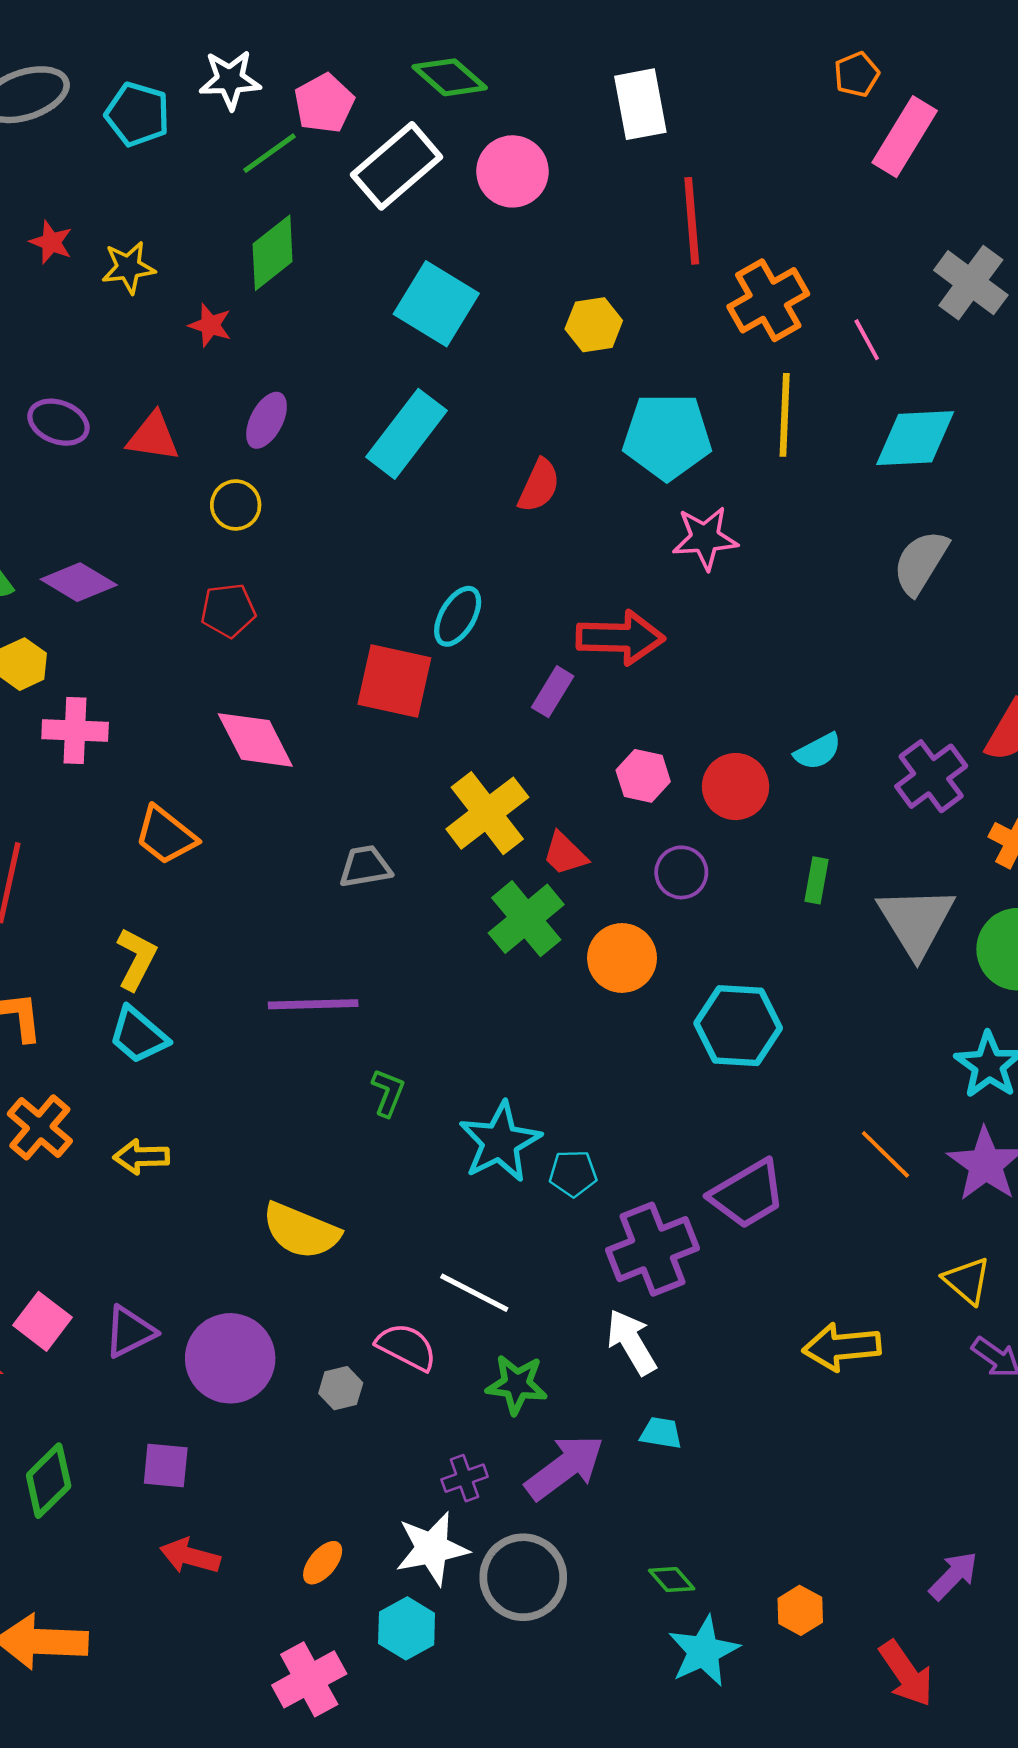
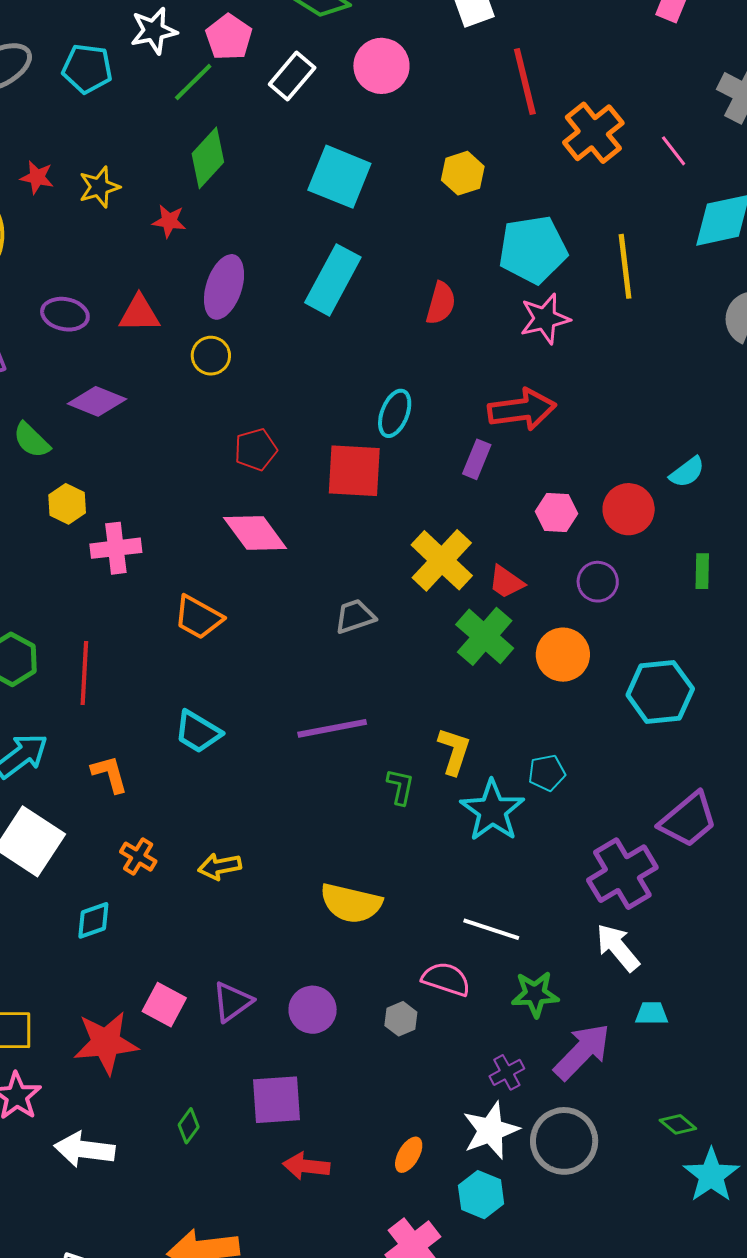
white rectangle: (397, 166) -> (292, 76), size x0.7
yellow line: (785, 415) -> (625, 266), moved
purple ellipse: (267, 420) -> (224, 287), size x1.4
pink star: (705, 538) -> (545, 319), moved
purple diamond: (79, 582) -> (97, 401), moved
red pentagon: (228, 610) -> (256, 450), moved
yellow L-shape: (136, 959) -> (454, 751), moved
cyan trapezoid: (138, 1035) -> (198, 732), moved
orange cross: (40, 1127) -> (138, 857), size x0.7
cyan pentagon: (573, 1173) -> (547, 773), moved
purple circle: (230, 1358) -> (313, 1010), size x0.7
purple square: (166, 1466) -> (276, 1100), size x1.4
green diamond: (49, 1481) -> (189, 1126), size x0.6

